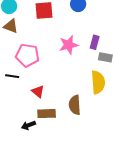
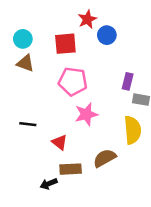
pink star: (69, 45) -> (86, 114), moved
pink pentagon: (27, 55) -> (73, 81), moved
brown semicircle: (75, 105) -> (105, 158), turned 66

